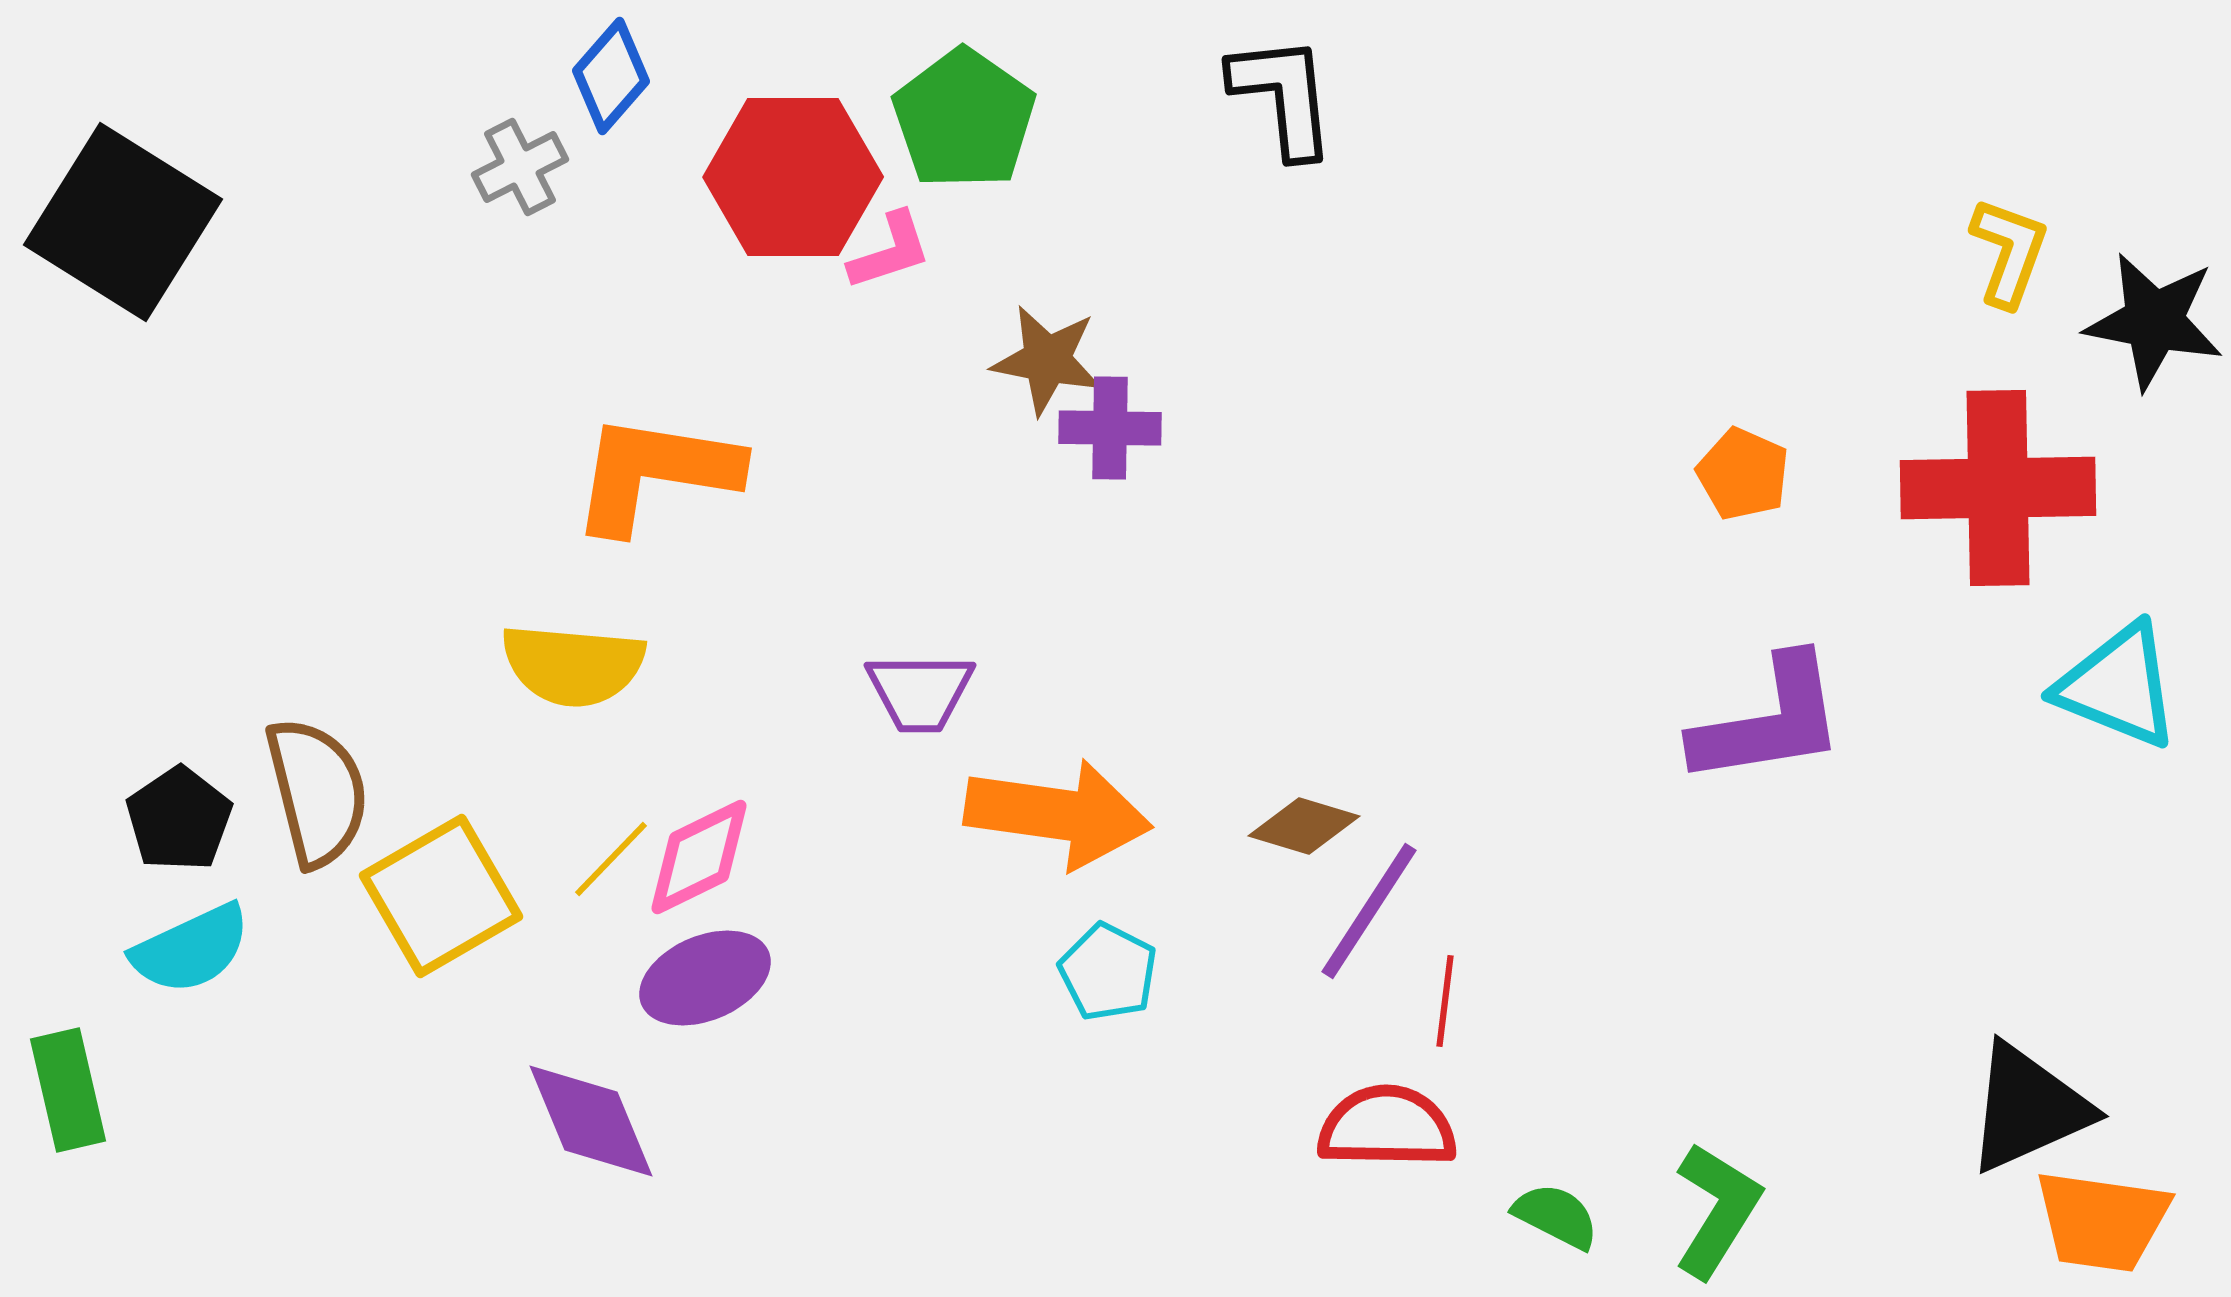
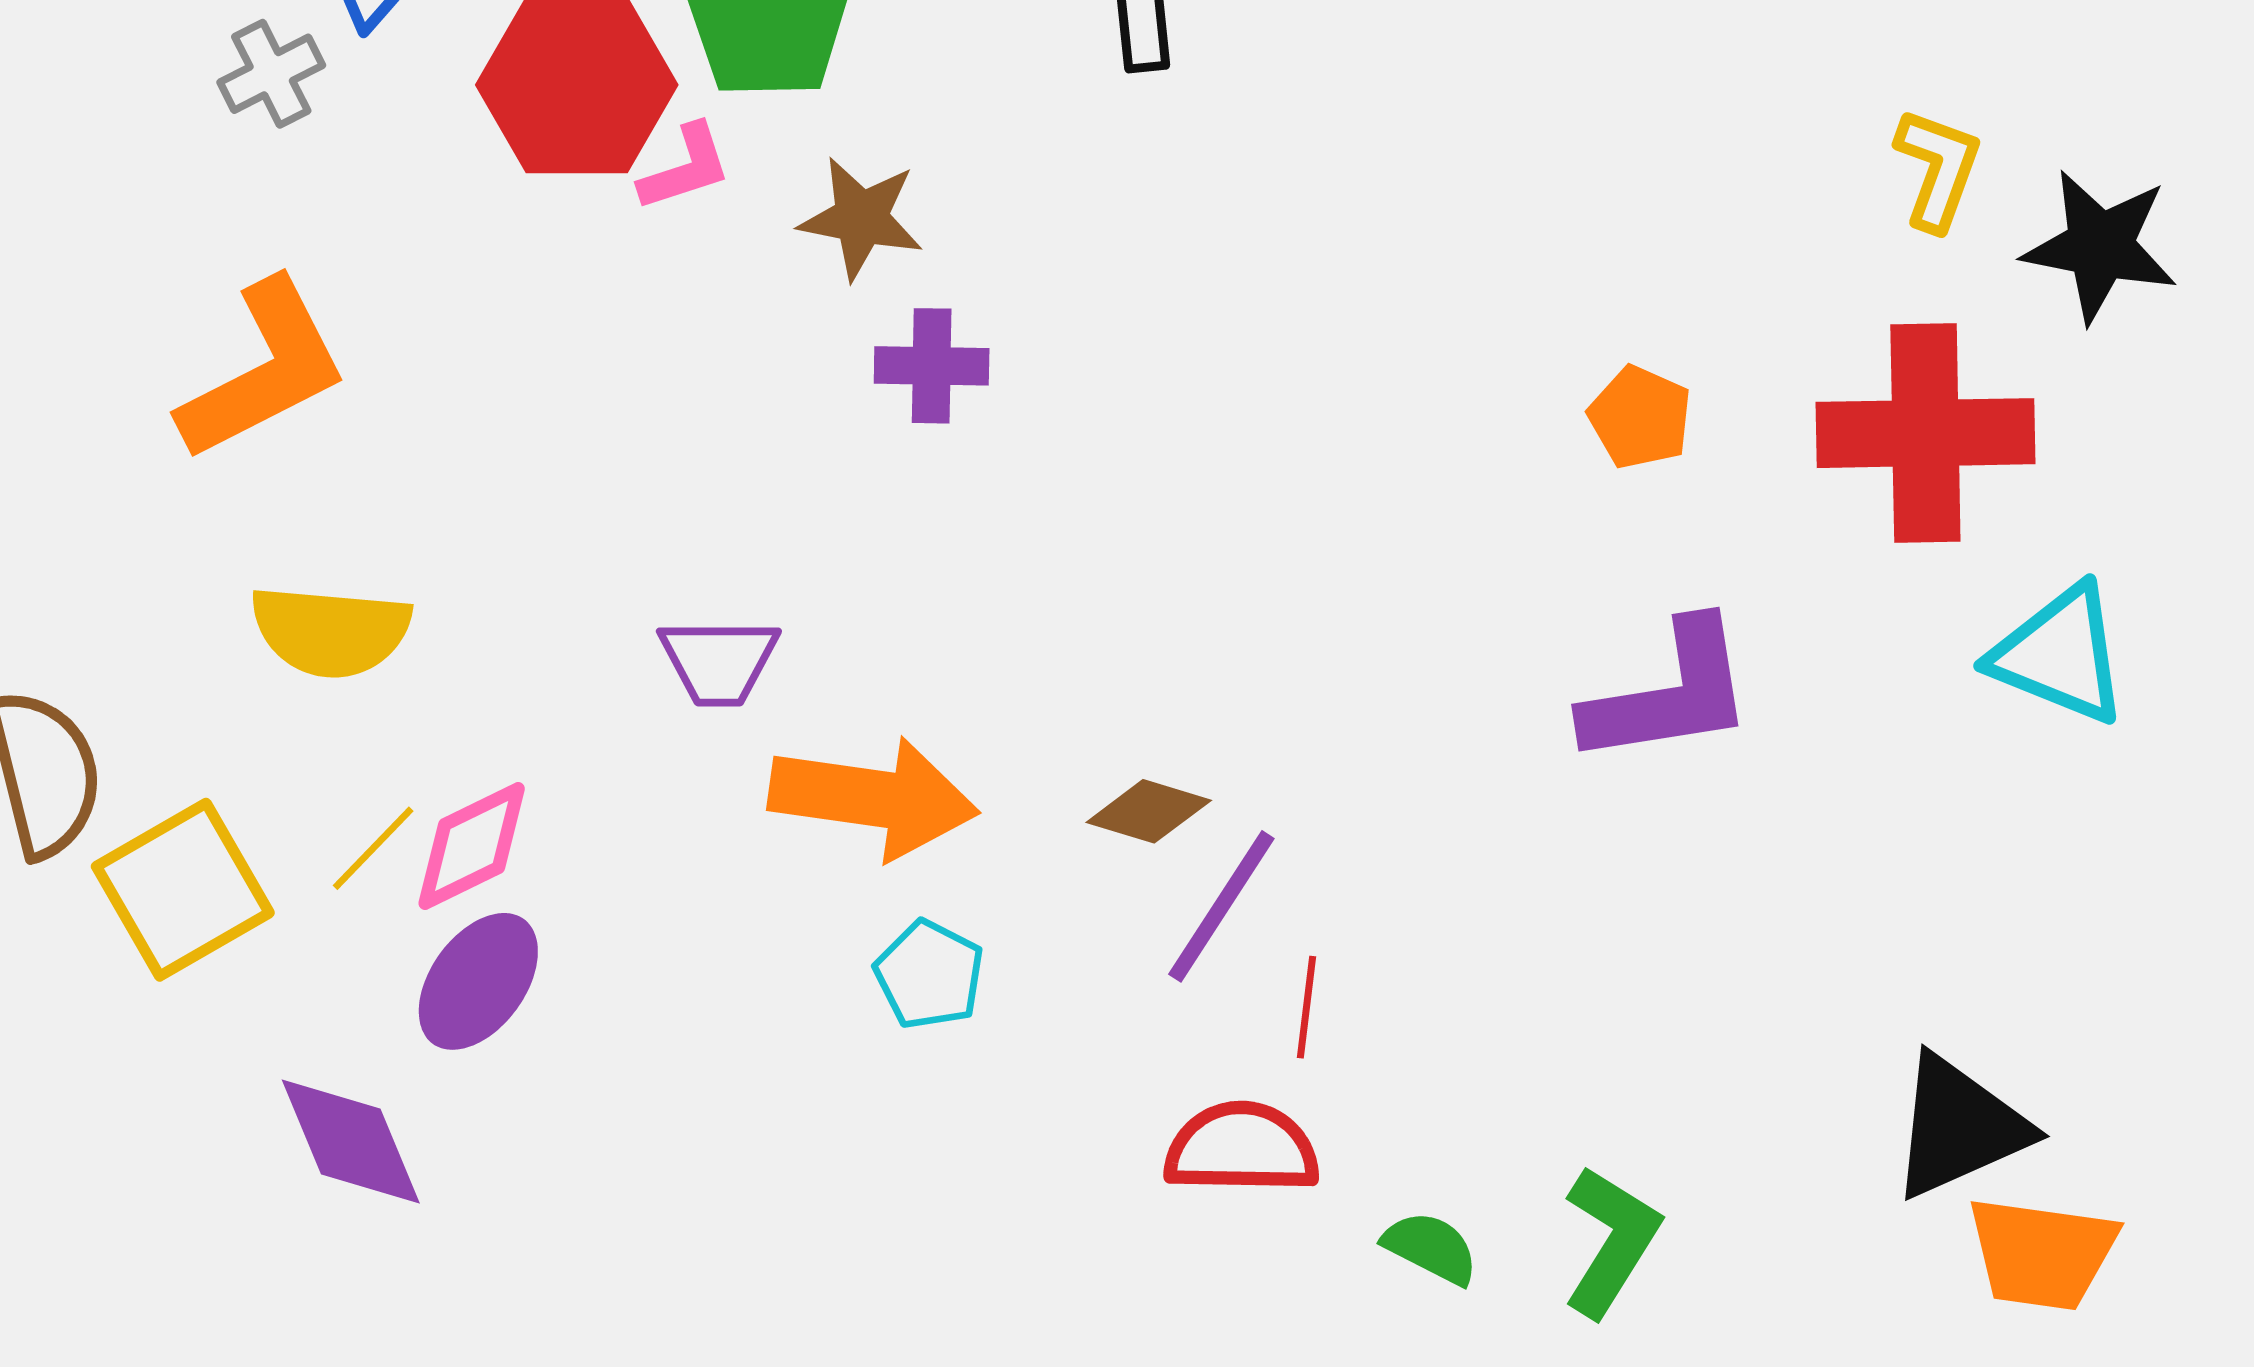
brown star: (1047, 360) -> (861, 218), moved
orange L-shape: (655, 473) -> (263, 370), moved, turned 144
purple ellipse: (705, 978) -> (478, 981), turned -31

